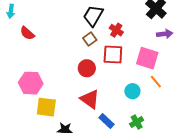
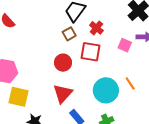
pink square: (147, 58) -> (125, 45), moved, size x0.6
cyan circle: (132, 91) -> (106, 90), size x1.6
red triangle: (90, 99) -> (63, 94), turned 30

